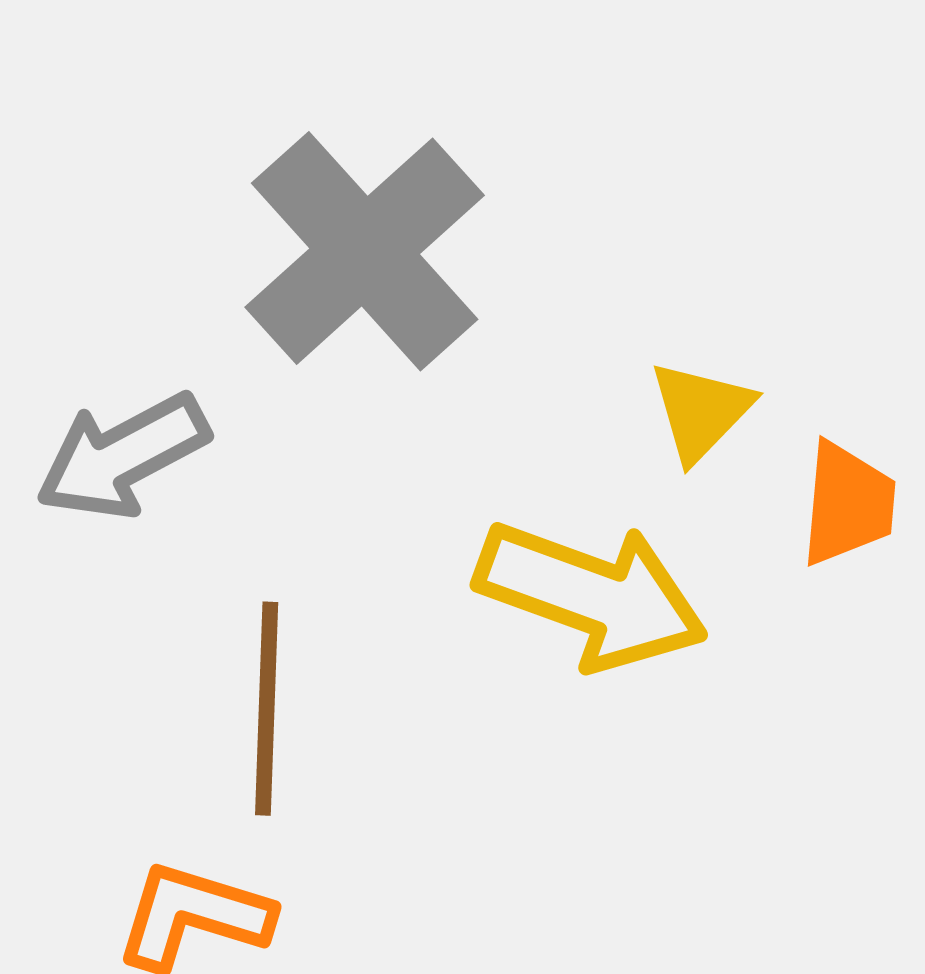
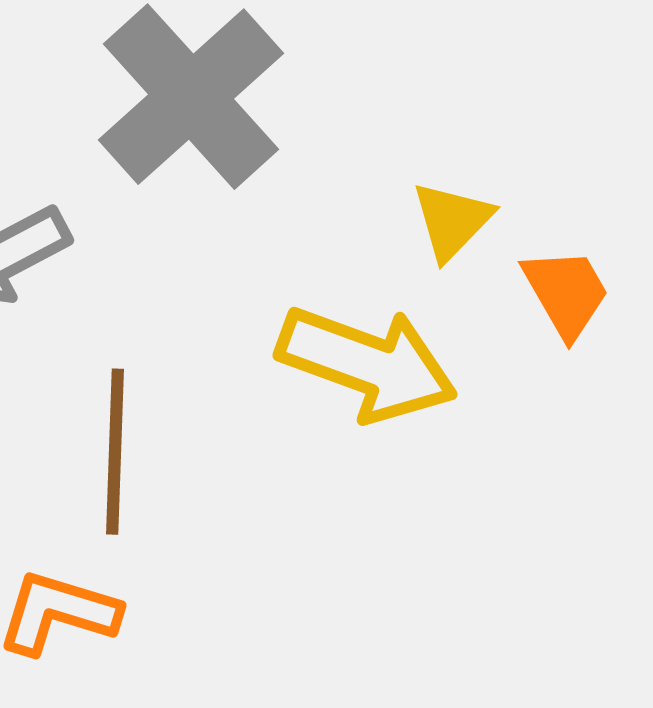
orange trapezoid: (848, 504) -> (566, 293), turned -35

